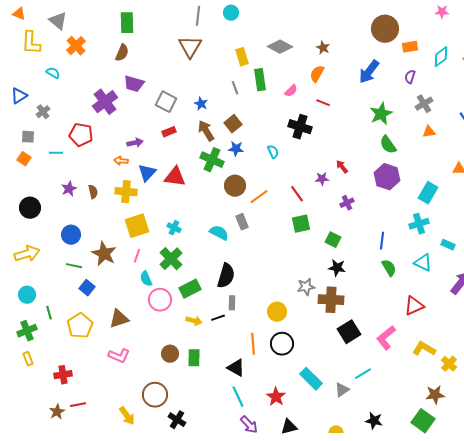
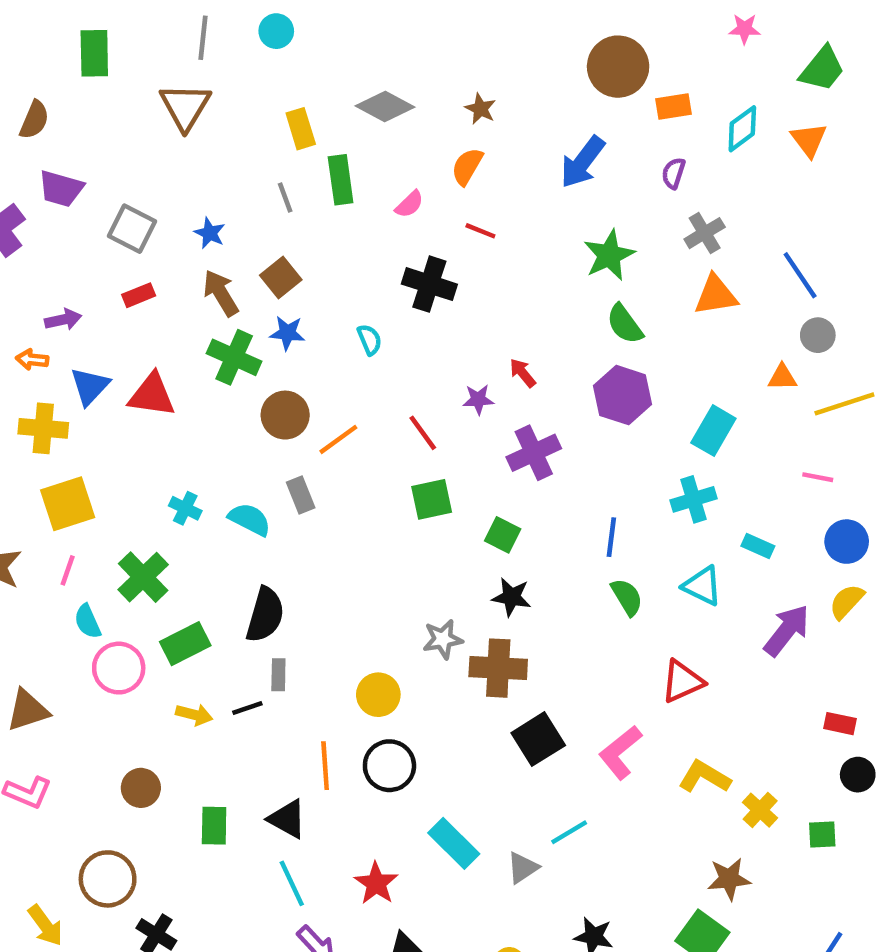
green rectangle: (127, 23) -> (94, 53), moved
orange triangle: (429, 132) -> (716, 295), size x1.5
purple cross: (347, 203) -> (534, 453), size x1.6
cyan cross: (174, 228) -> (185, 508), moved
green rectangle: (194, 358) -> (214, 826), moved

